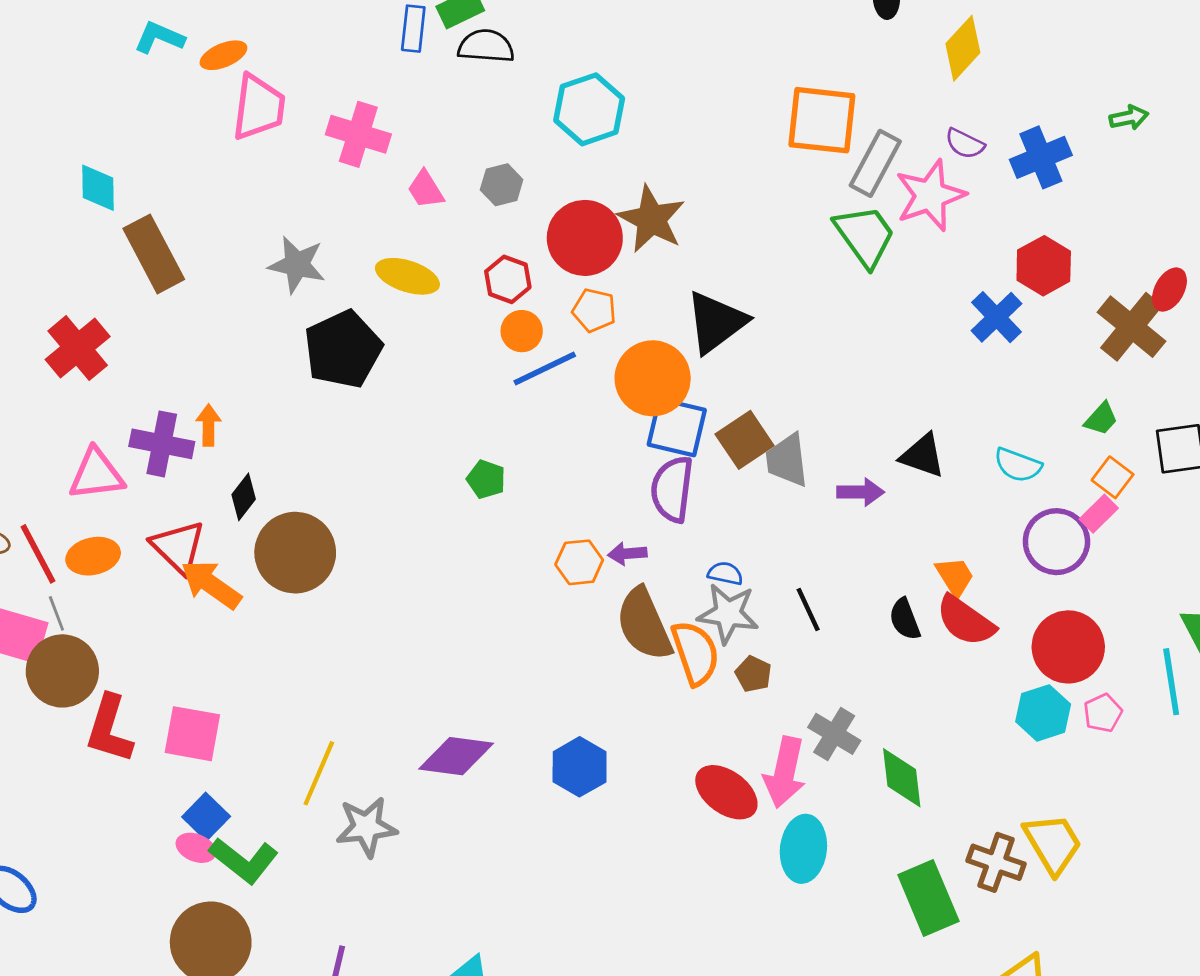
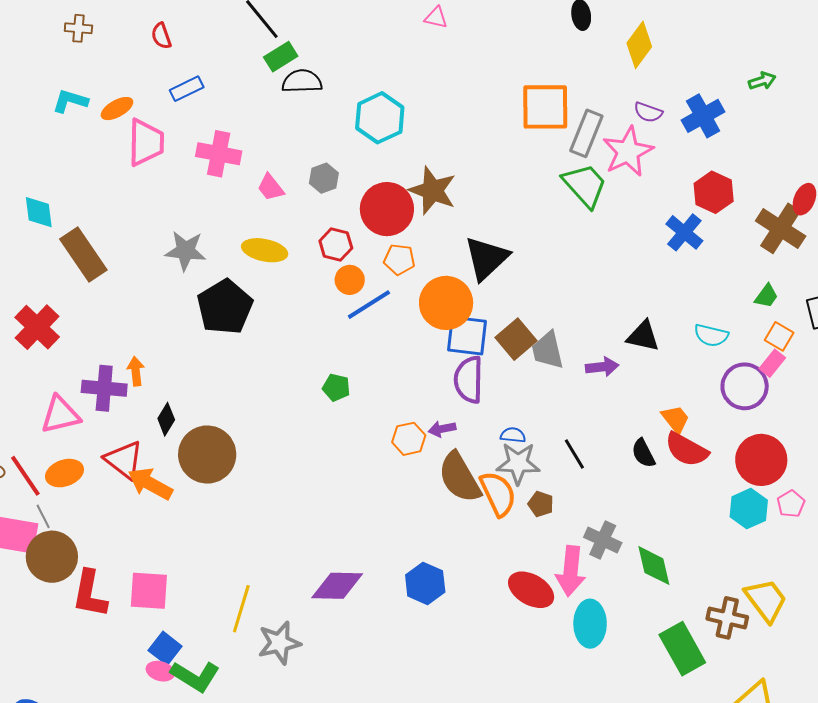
blue rectangle: (413, 29) -> (187, 89), moved, turned 64

